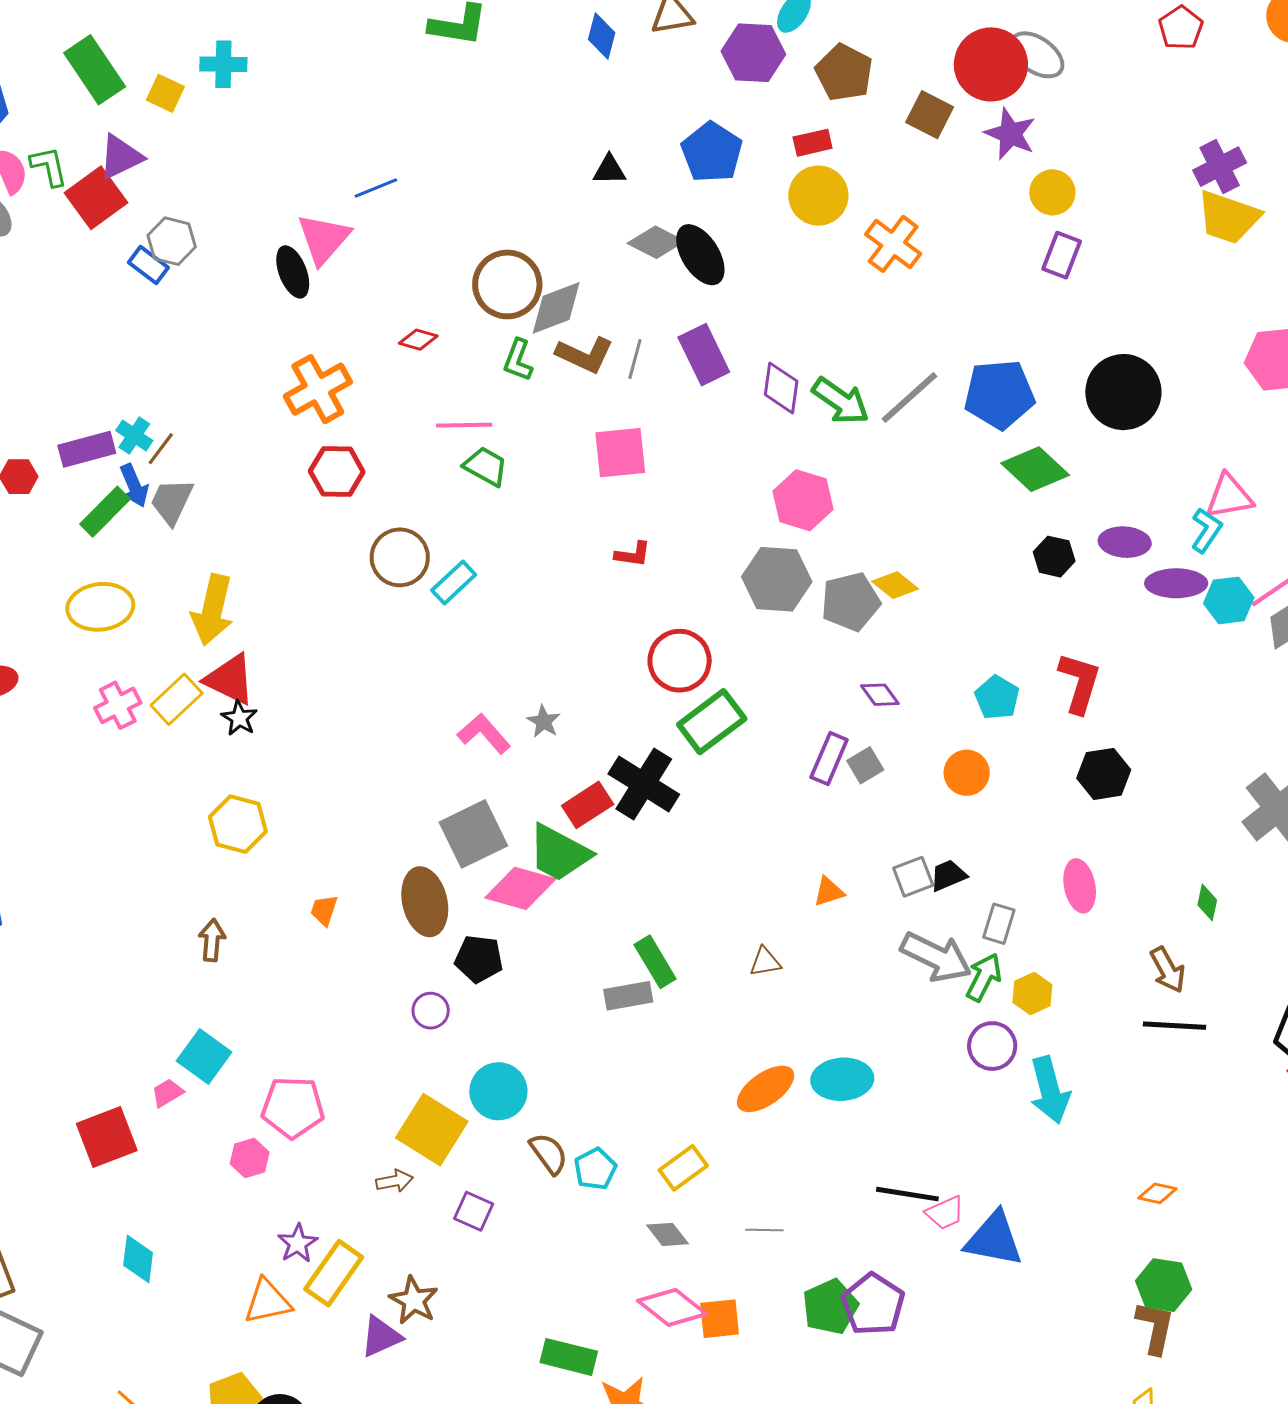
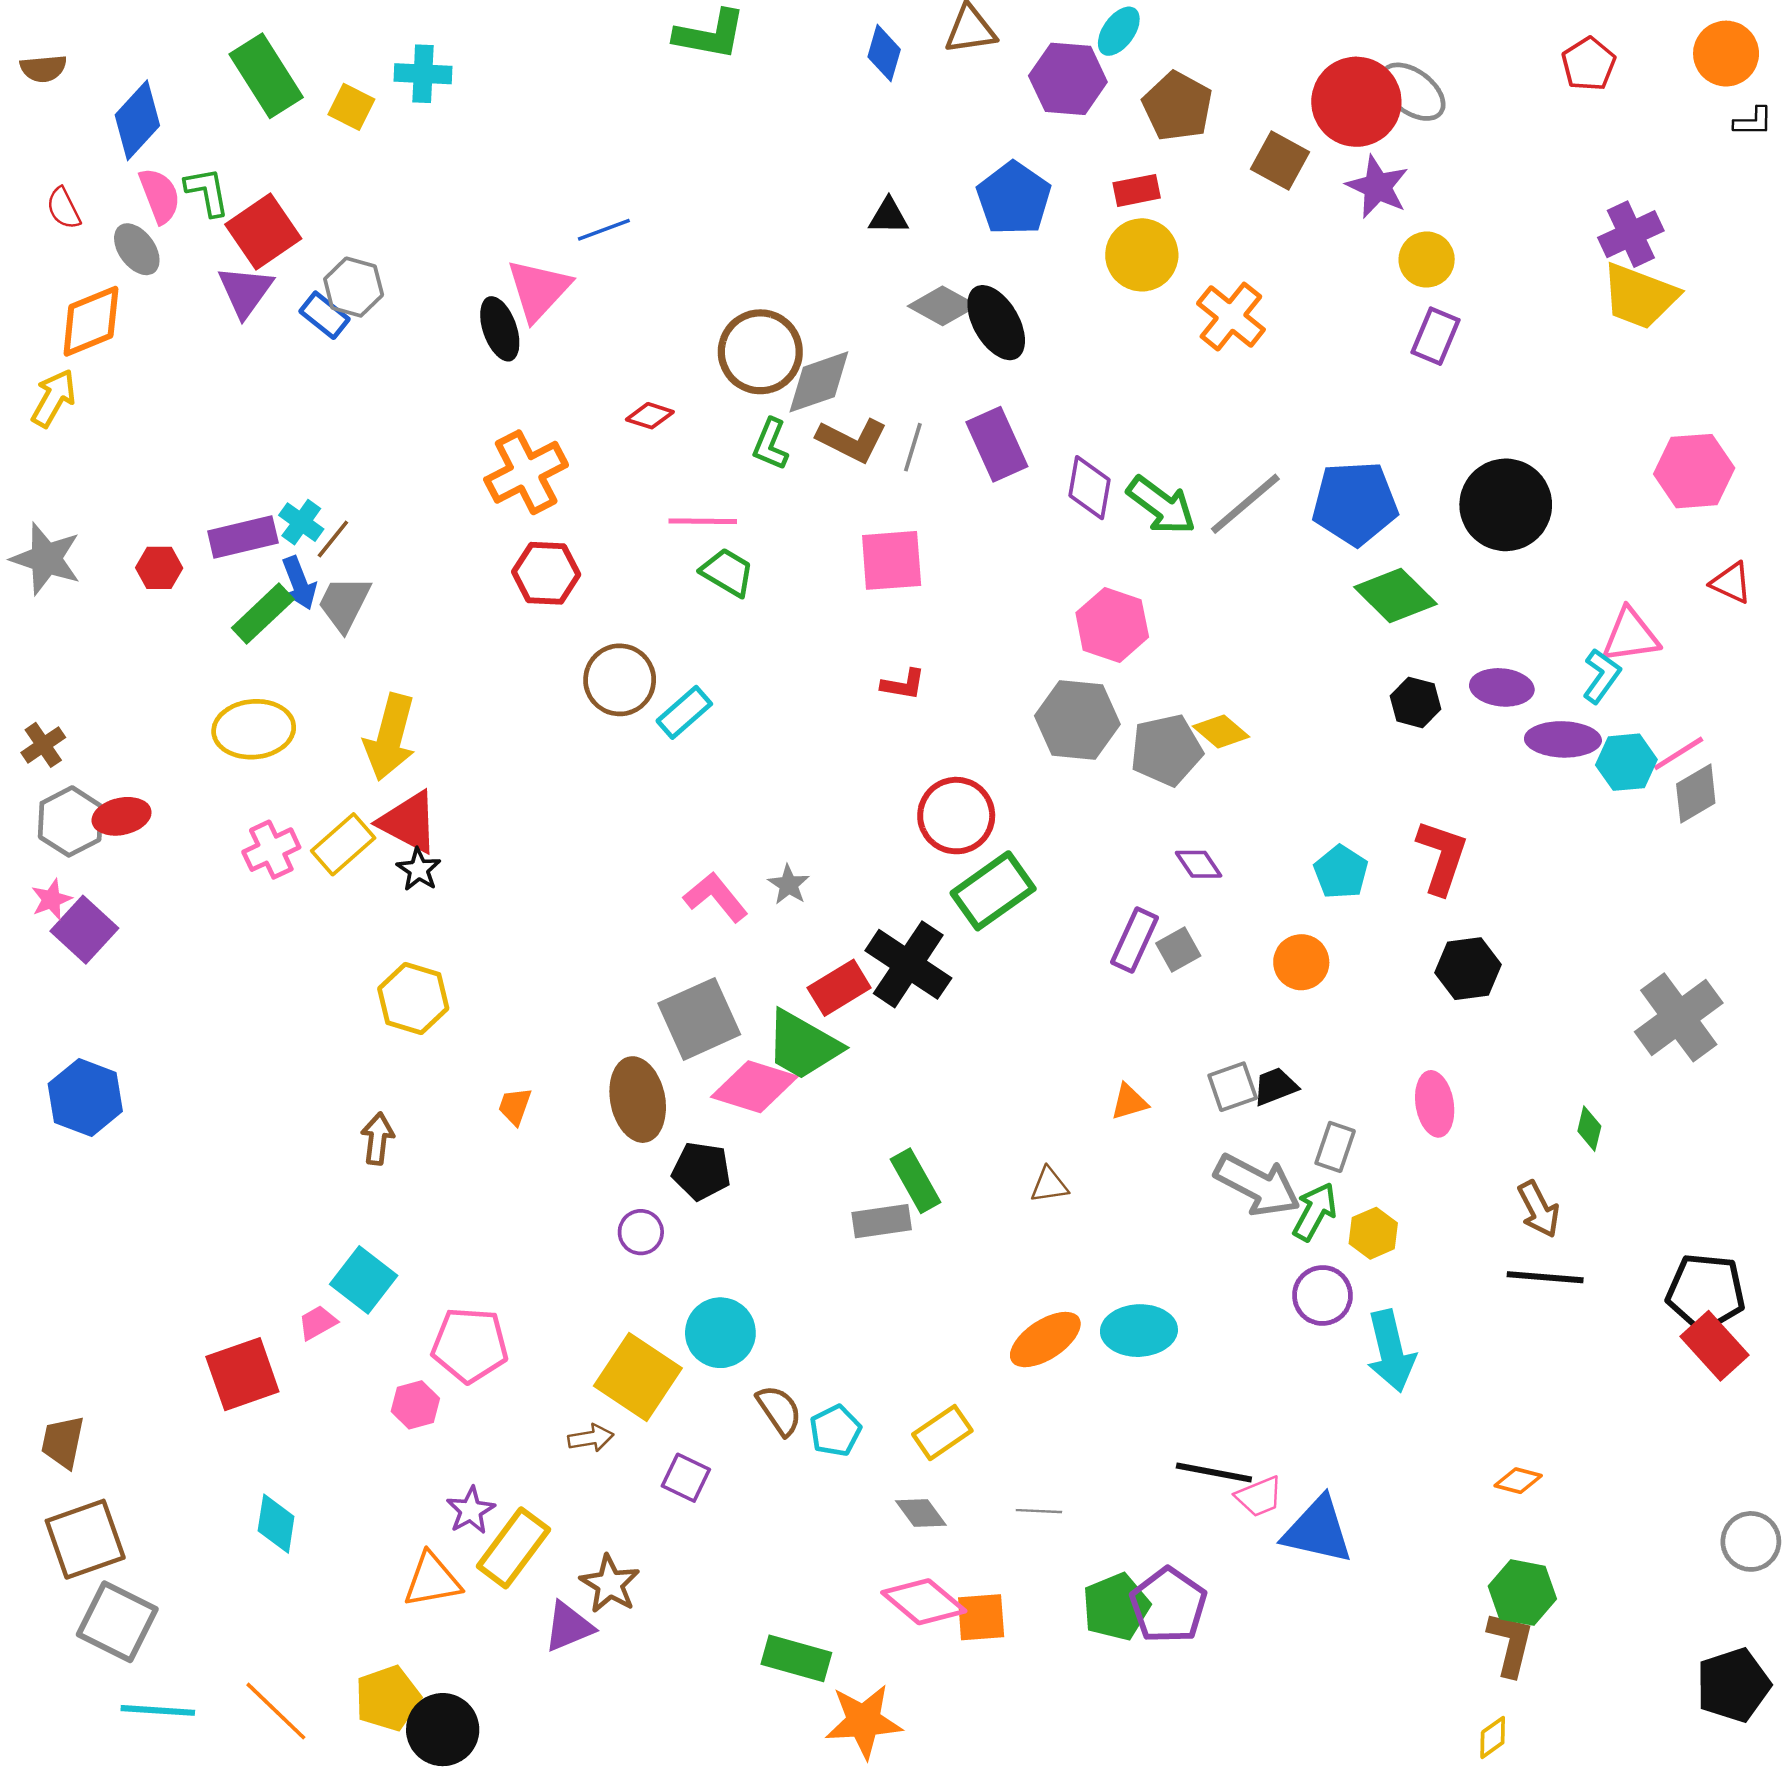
purple triangle: (121, 157) -> (245, 291), moved, turned -30

